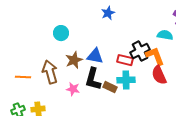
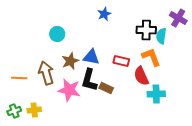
cyan semicircle: (165, 35) -> (161, 36), turned -91
black cross: (140, 51) -> (146, 30), moved, turned 30
red semicircle: (159, 75) -> (141, 76), moved
cyan cross: (126, 80) -> (156, 94), moved
pink star: (73, 89) -> (69, 90), size x1.6

